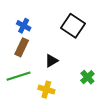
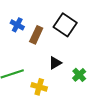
brown rectangle: (22, 47) -> (36, 35), moved
black triangle: (51, 61) -> (55, 63), moved

